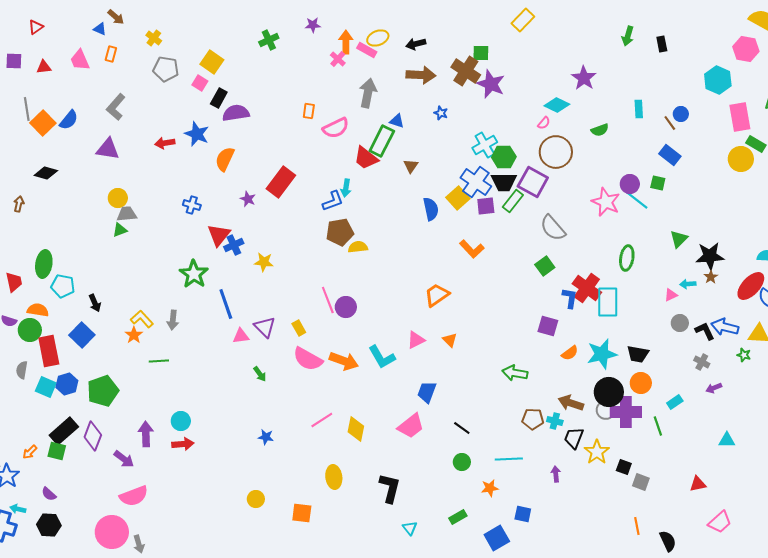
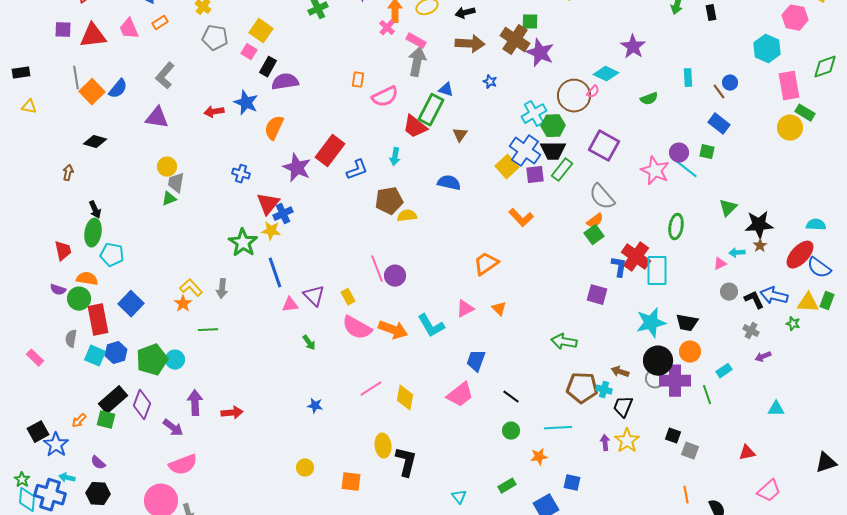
pink rectangle: (367, 50) -> (416, 41), moved
orange rectangle: (111, 54) -> (160, 23), turned 42
red triangle: (44, 67) -> (93, 36), size x1.8
brown circle: (556, 152) -> (574, 96), moved
purple square: (533, 182) -> (604, 146), moved
purple star: (248, 199) -> (297, 168), size x1.8
blue L-shape: (333, 201) -> (357, 170), moved
blue semicircle: (431, 209) -> (449, 183), moved, turned -65
gray trapezoid: (127, 214) -> (176, 183), turned -75
yellow star: (264, 262) -> (271, 231), moved
black arrow: (95, 303) -> (95, 210), moved
orange semicircle: (570, 353) -> (595, 221), moved
brown arrow: (571, 403) -> (620, 372), size x0.7
brown pentagon: (533, 419) -> (582, 388), size x1.4
cyan circle: (181, 421) -> (175, 360), moved
yellow star: (597, 452) -> (627, 441), moved
black L-shape: (390, 488) -> (406, 462), moved

